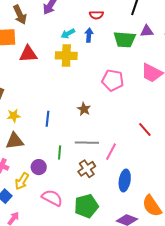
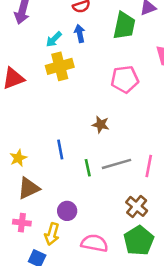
green trapezoid: (125, 39) -> (124, 26), turned -65
green line: (60, 152) -> (88, 168), moved
brown cross: (87, 169) -> (137, 206), moved

